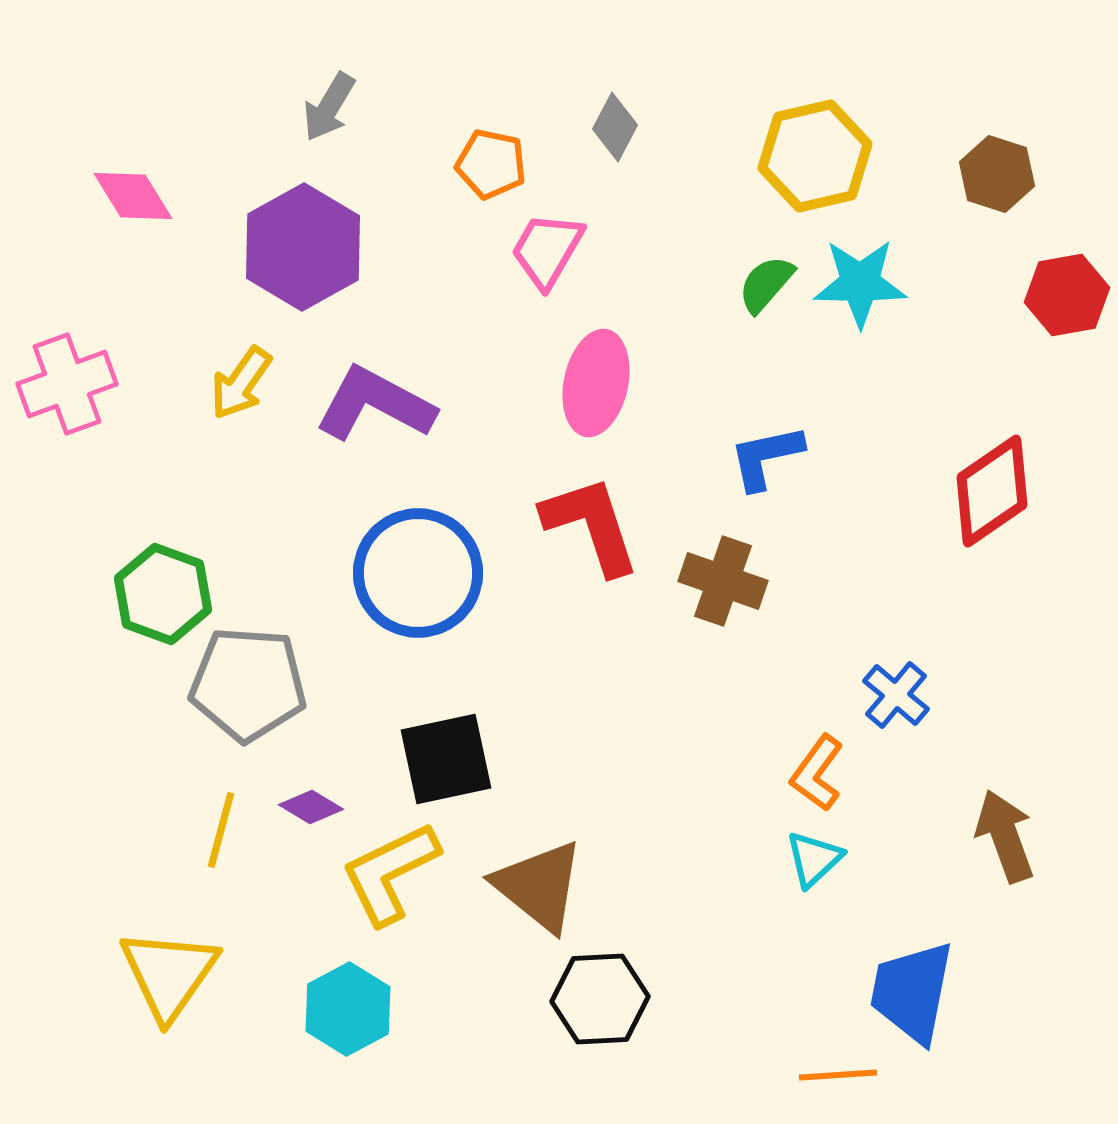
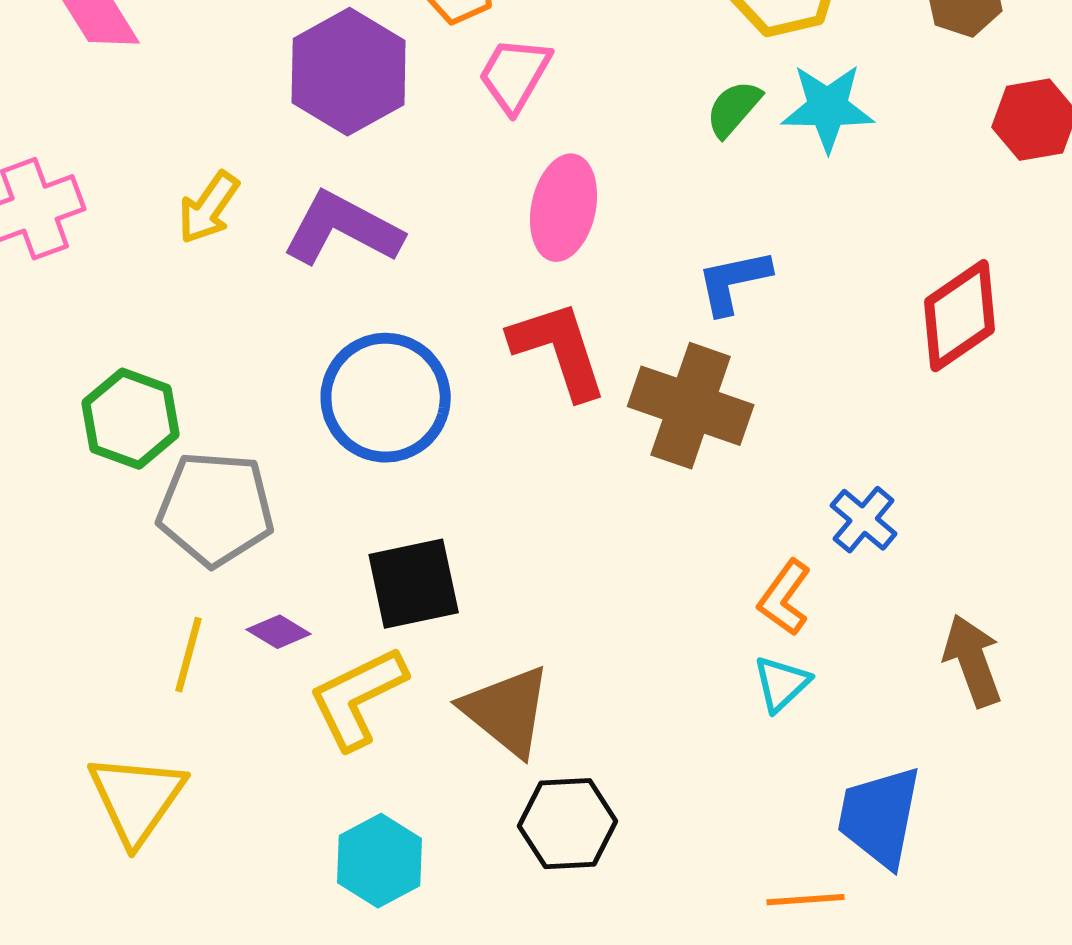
purple hexagon: (303, 247) -> (349, 72), moved
brown cross: (723, 581) -> (691, 406), size x1.4
cyan hexagon: (348, 1009) -> (380, 861), moved

